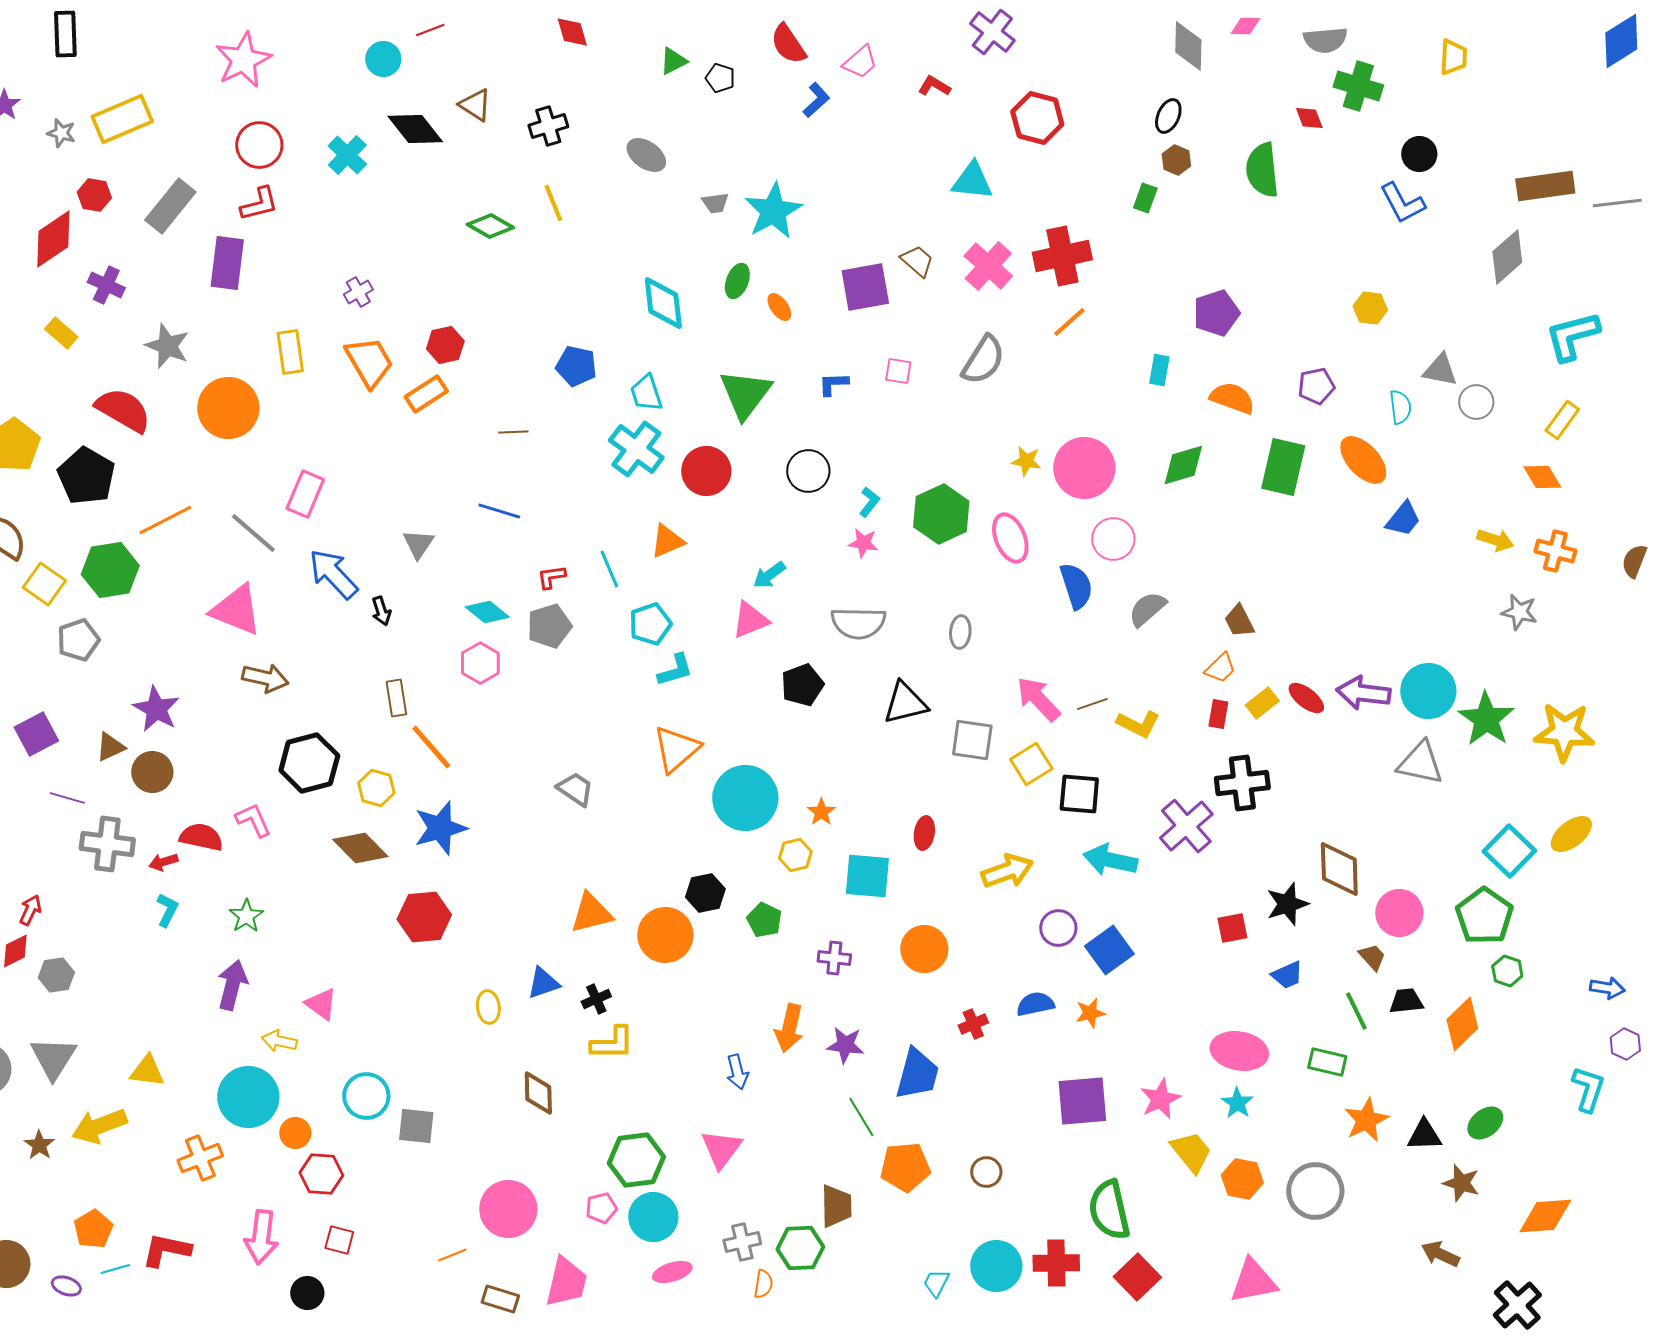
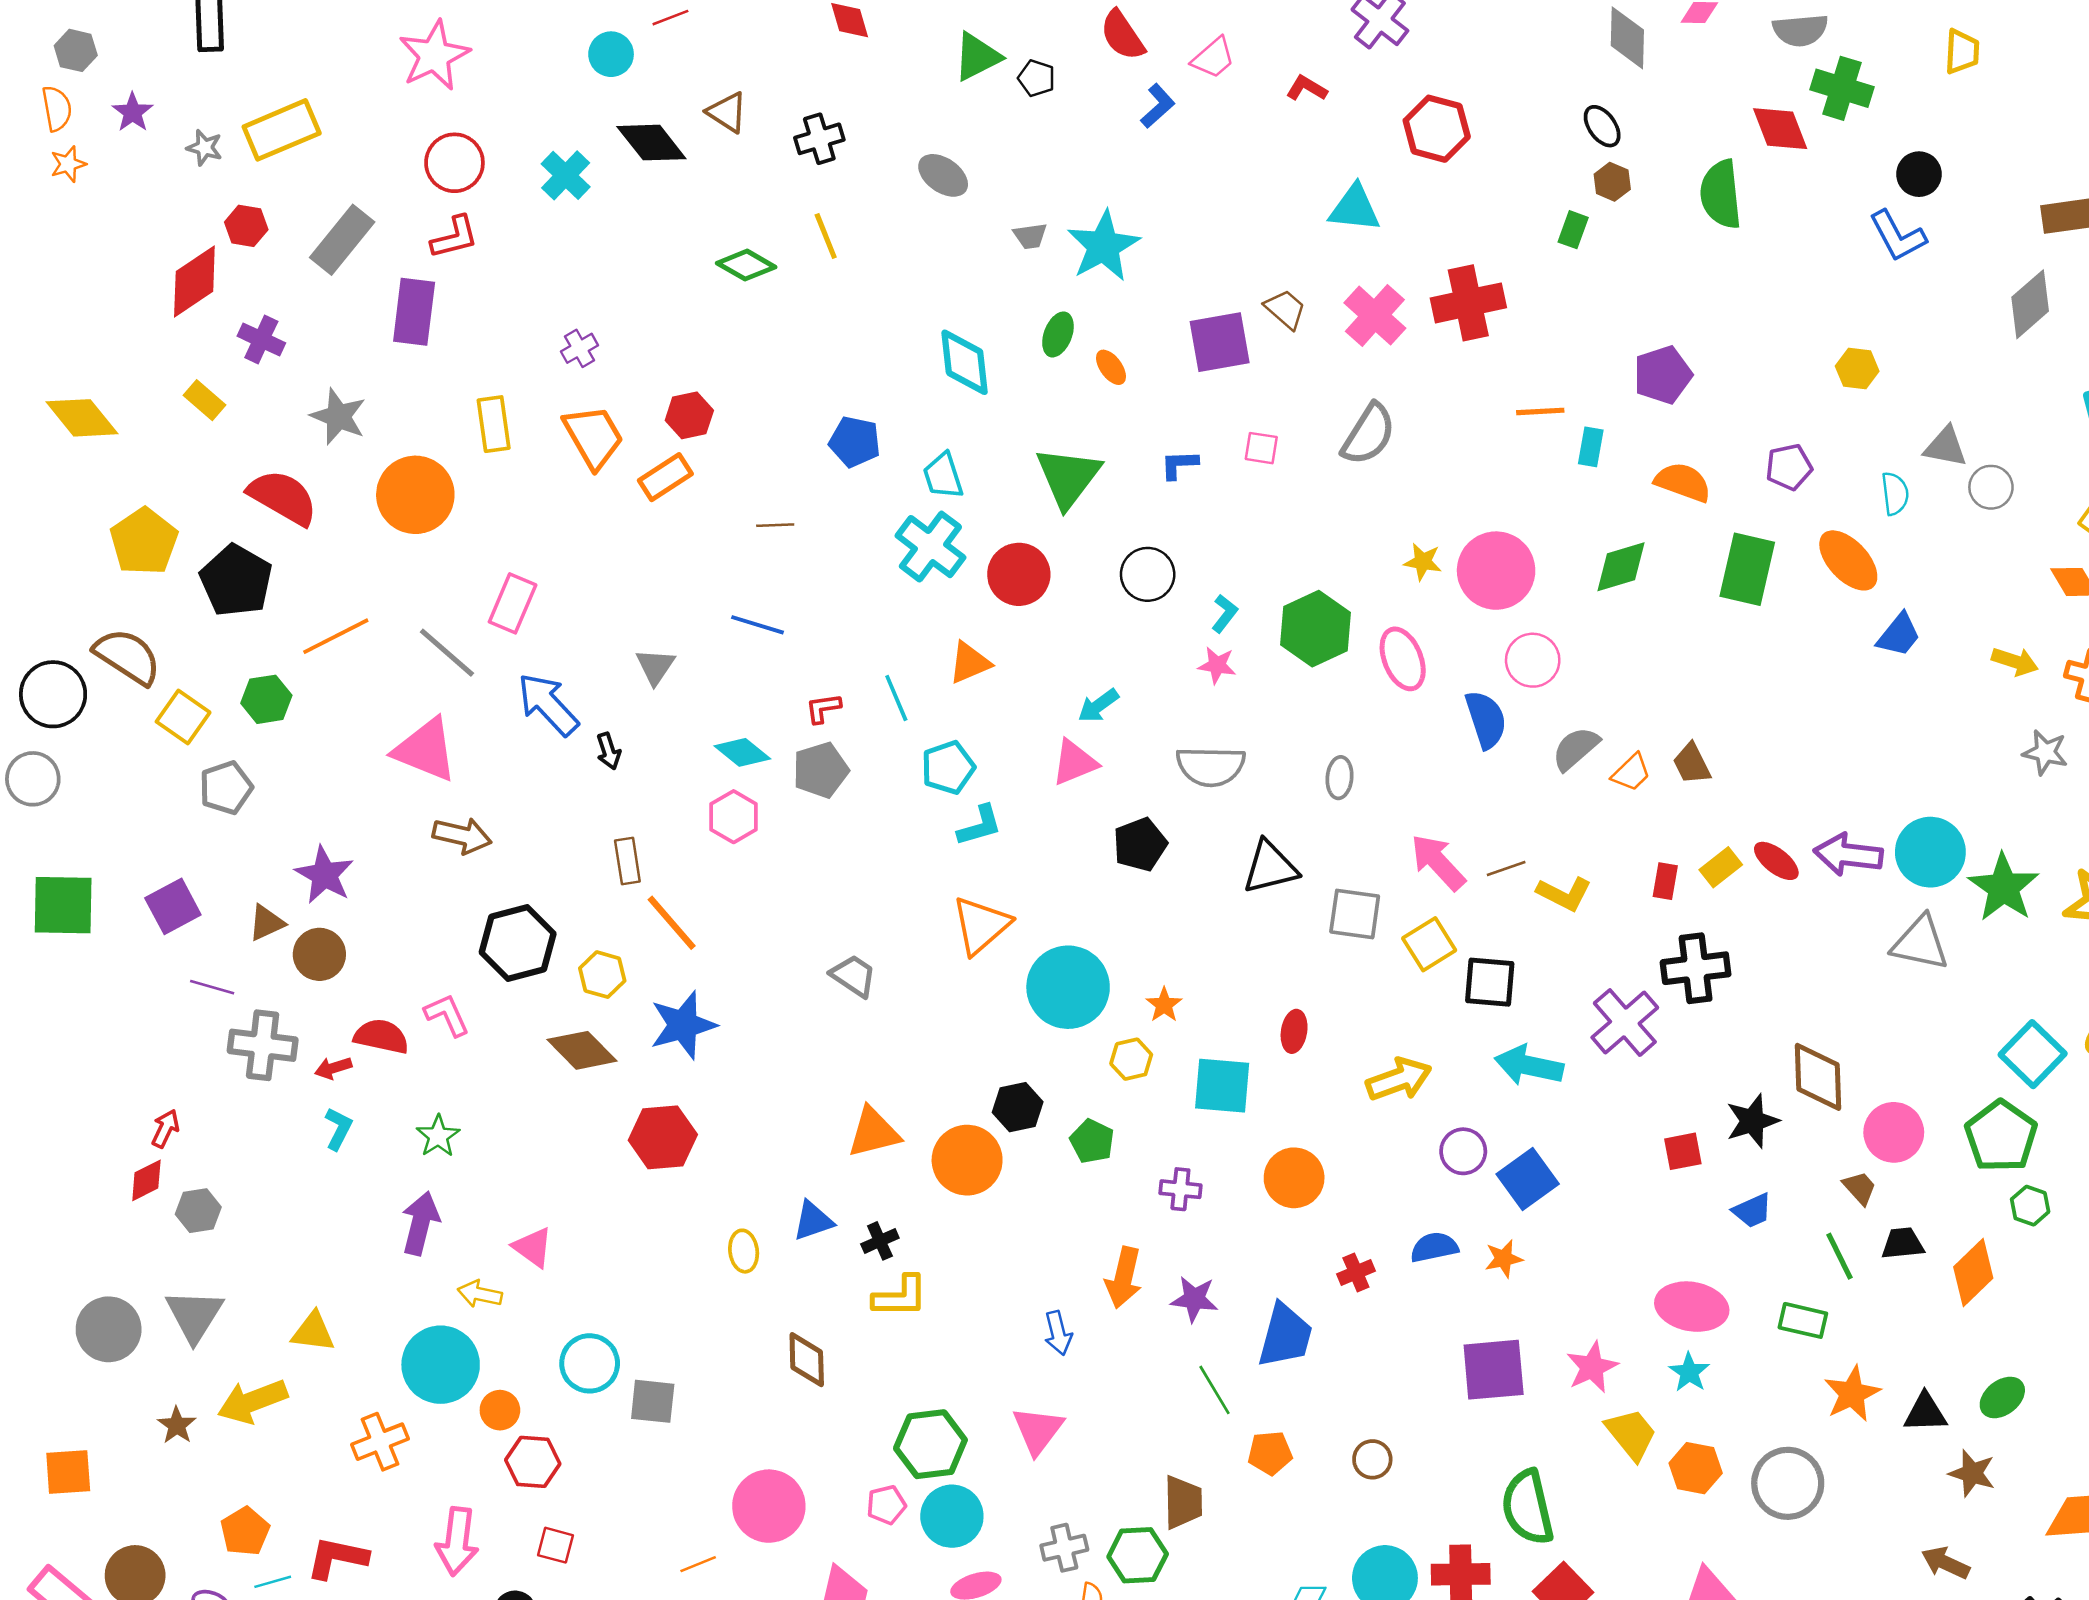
green triangle: (673, 61) -> (977, 57), size x1.4
black ellipse: (1168, 116) -> (1602, 126), turned -60
red diamond: (1309, 118) -> (1780, 129), size x1.6
orange line: (1069, 322) -> (1540, 411), moved, turned 39
green hexagon: (110, 570) -> (266, 699), size x0.7
orange trapezoid: (1220, 668) -> (1631, 773), moved
orange pentagon: (905, 1167) -> (1270, 1453), size x0.7

